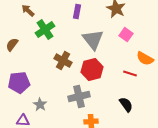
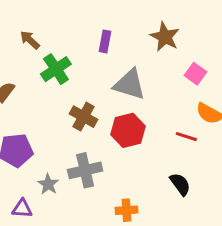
pink square: (126, 35) -> (196, 74), moved
gray triangle: (93, 40) -> (130, 84), turned -35
gray cross: (79, 97) -> (85, 170), moved

